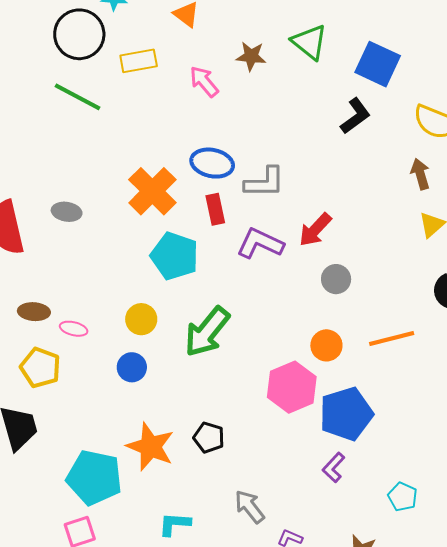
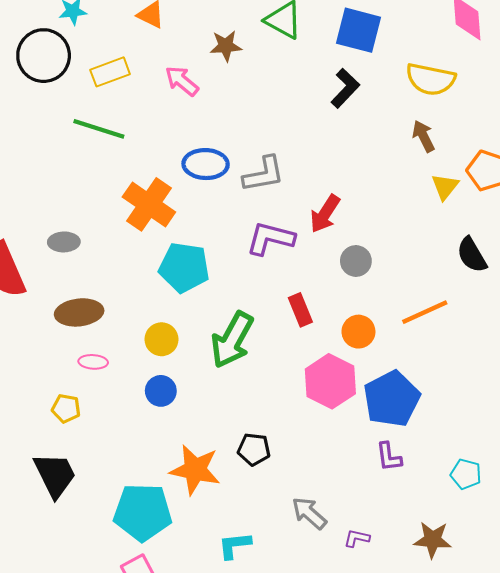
green line: (77, 97) -> (99, 129), moved
red rectangle: (215, 209) -> (300, 310), moved
brown ellipse: (34, 312) -> (79, 312), moved, size x1.4
yellow pentagon: (40, 368) -> (66, 408), size x0.7
purple L-shape: (334, 467) -> (389, 457), turned -40

